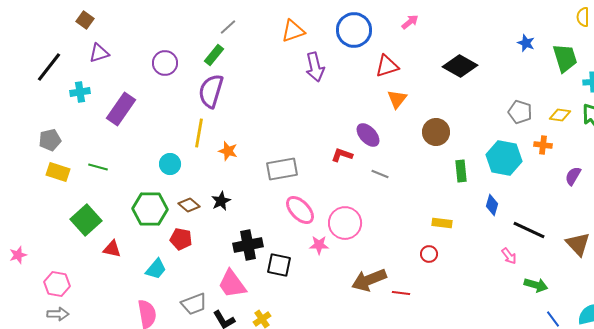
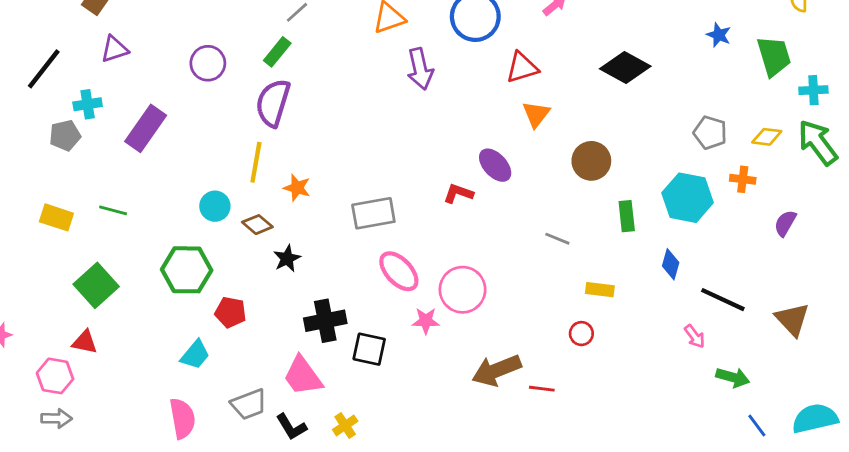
gray pentagon: (50, 140) -> (65, 135), moved
gray line: (380, 174) -> (557, 239), moved
brown diamond: (189, 205) -> (257, 225), moved
red triangle: (112, 249) -> (85, 342), moved

